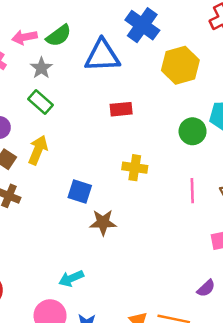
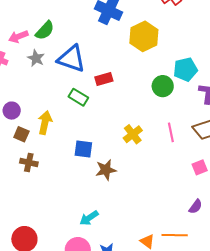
blue triangle: (102, 56) -> (71, 59), moved, turned 32
green rectangle: (40, 102) -> (78, 97), moved
yellow cross: (135, 168) -> (133, 134), moved, turned -36

